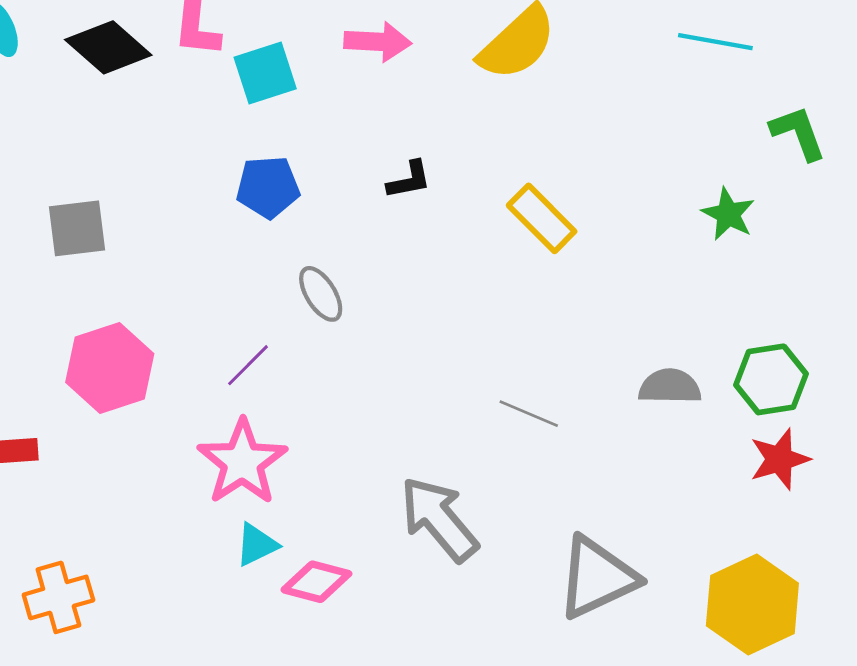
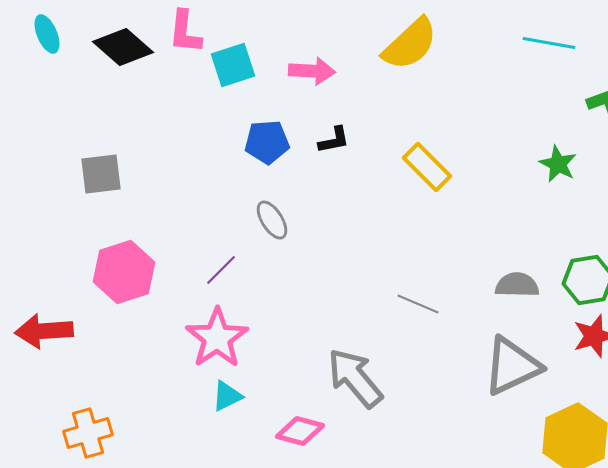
pink arrow: (378, 42) -> (312, 71), moved
blue pentagon: (268, 187) -> (267, 142), moved
gray triangle: (597, 577) -> (512, 366), moved
pink diamond: (316, 582) -> (300, 431), moved

